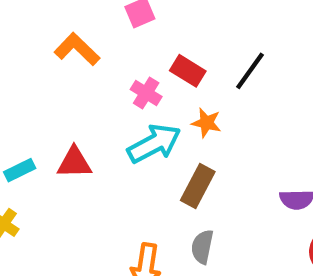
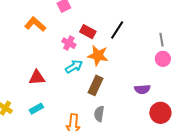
orange star: (206, 123) -> (98, 55), size x1.5
cyan arrow: (154, 144) -> (74, 67), size x0.7
cyan rectangle: (20, 170) -> (36, 109), moved

